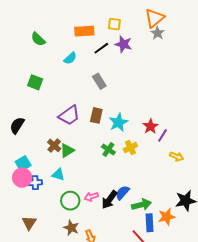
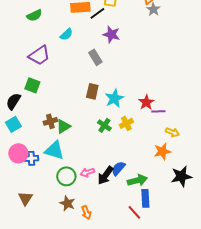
green semicircle: (38, 39) -> (34, 15), turned -70
purple star: (123, 44) -> (111, 34), moved
black line: (101, 48) -> (97, 13), moved
green square: (35, 82) -> (32, 85), moved
purple trapezoid: (69, 115) -> (39, 55), moved
purple line: (163, 135) -> (158, 111), turned 56
brown cross: (54, 145) -> (50, 121), turned 32
cyan square: (23, 164) -> (13, 124), moved
cyan triangle: (58, 175) -> (54, 150), size x1.5
orange star: (167, 217) -> (162, 151), moved

